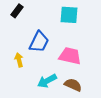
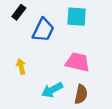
blue trapezoid: (39, 42) -> (43, 30), moved
brown semicircle: (73, 85) -> (81, 94), turned 78

